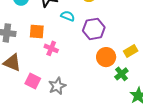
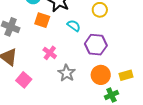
orange square: (37, 32) -> (42, 20), moved
gray star: (57, 86) -> (67, 73), moved, turned -30

